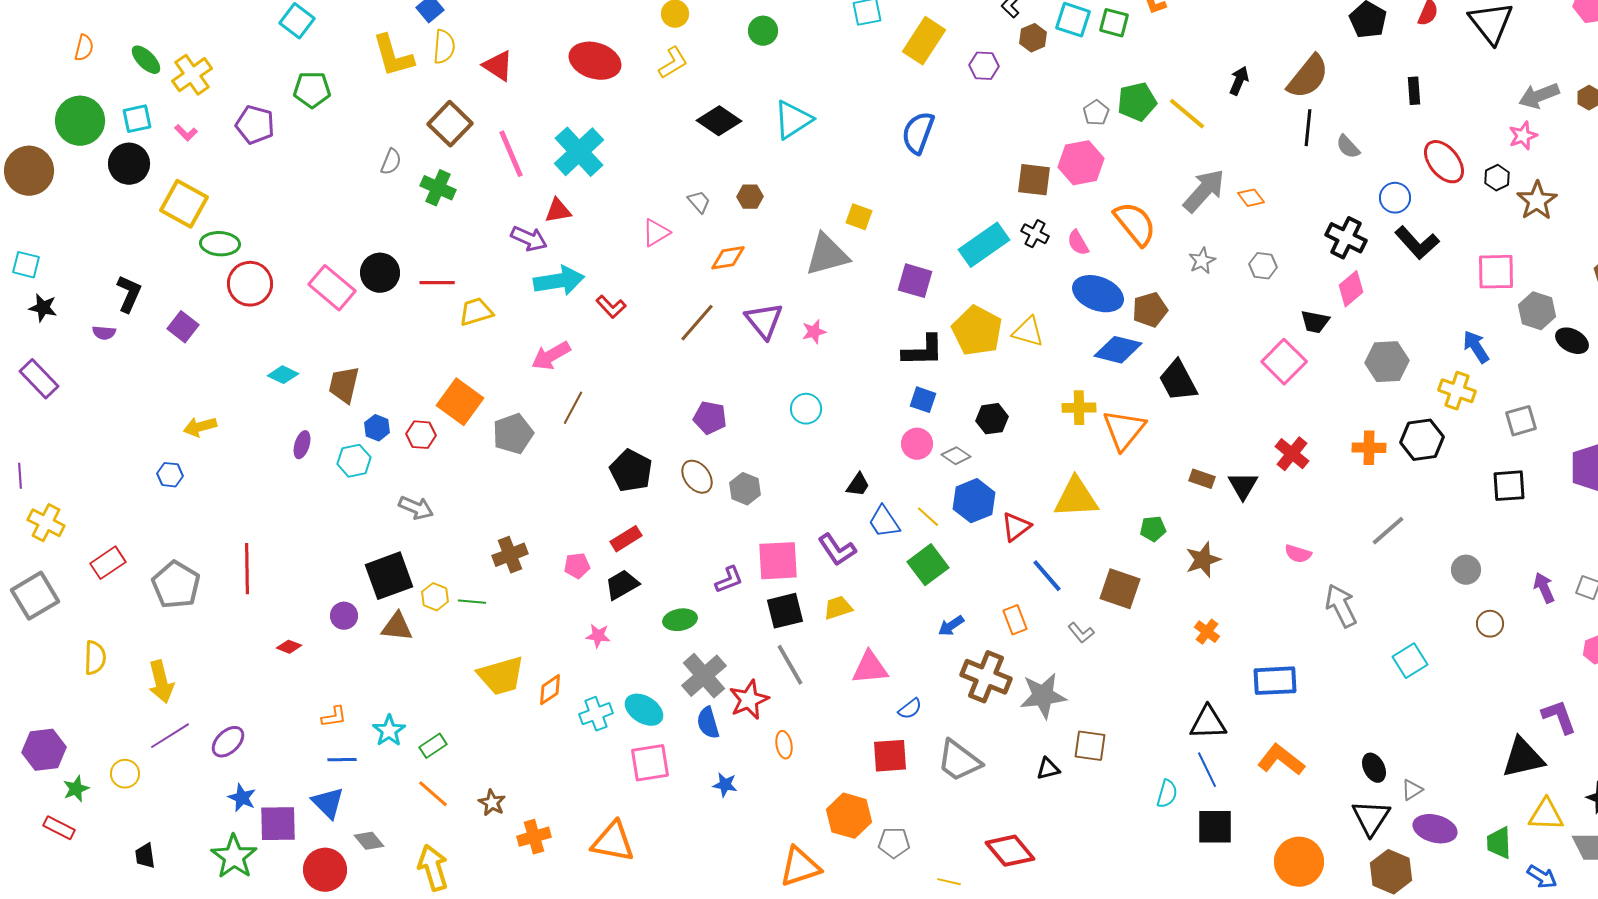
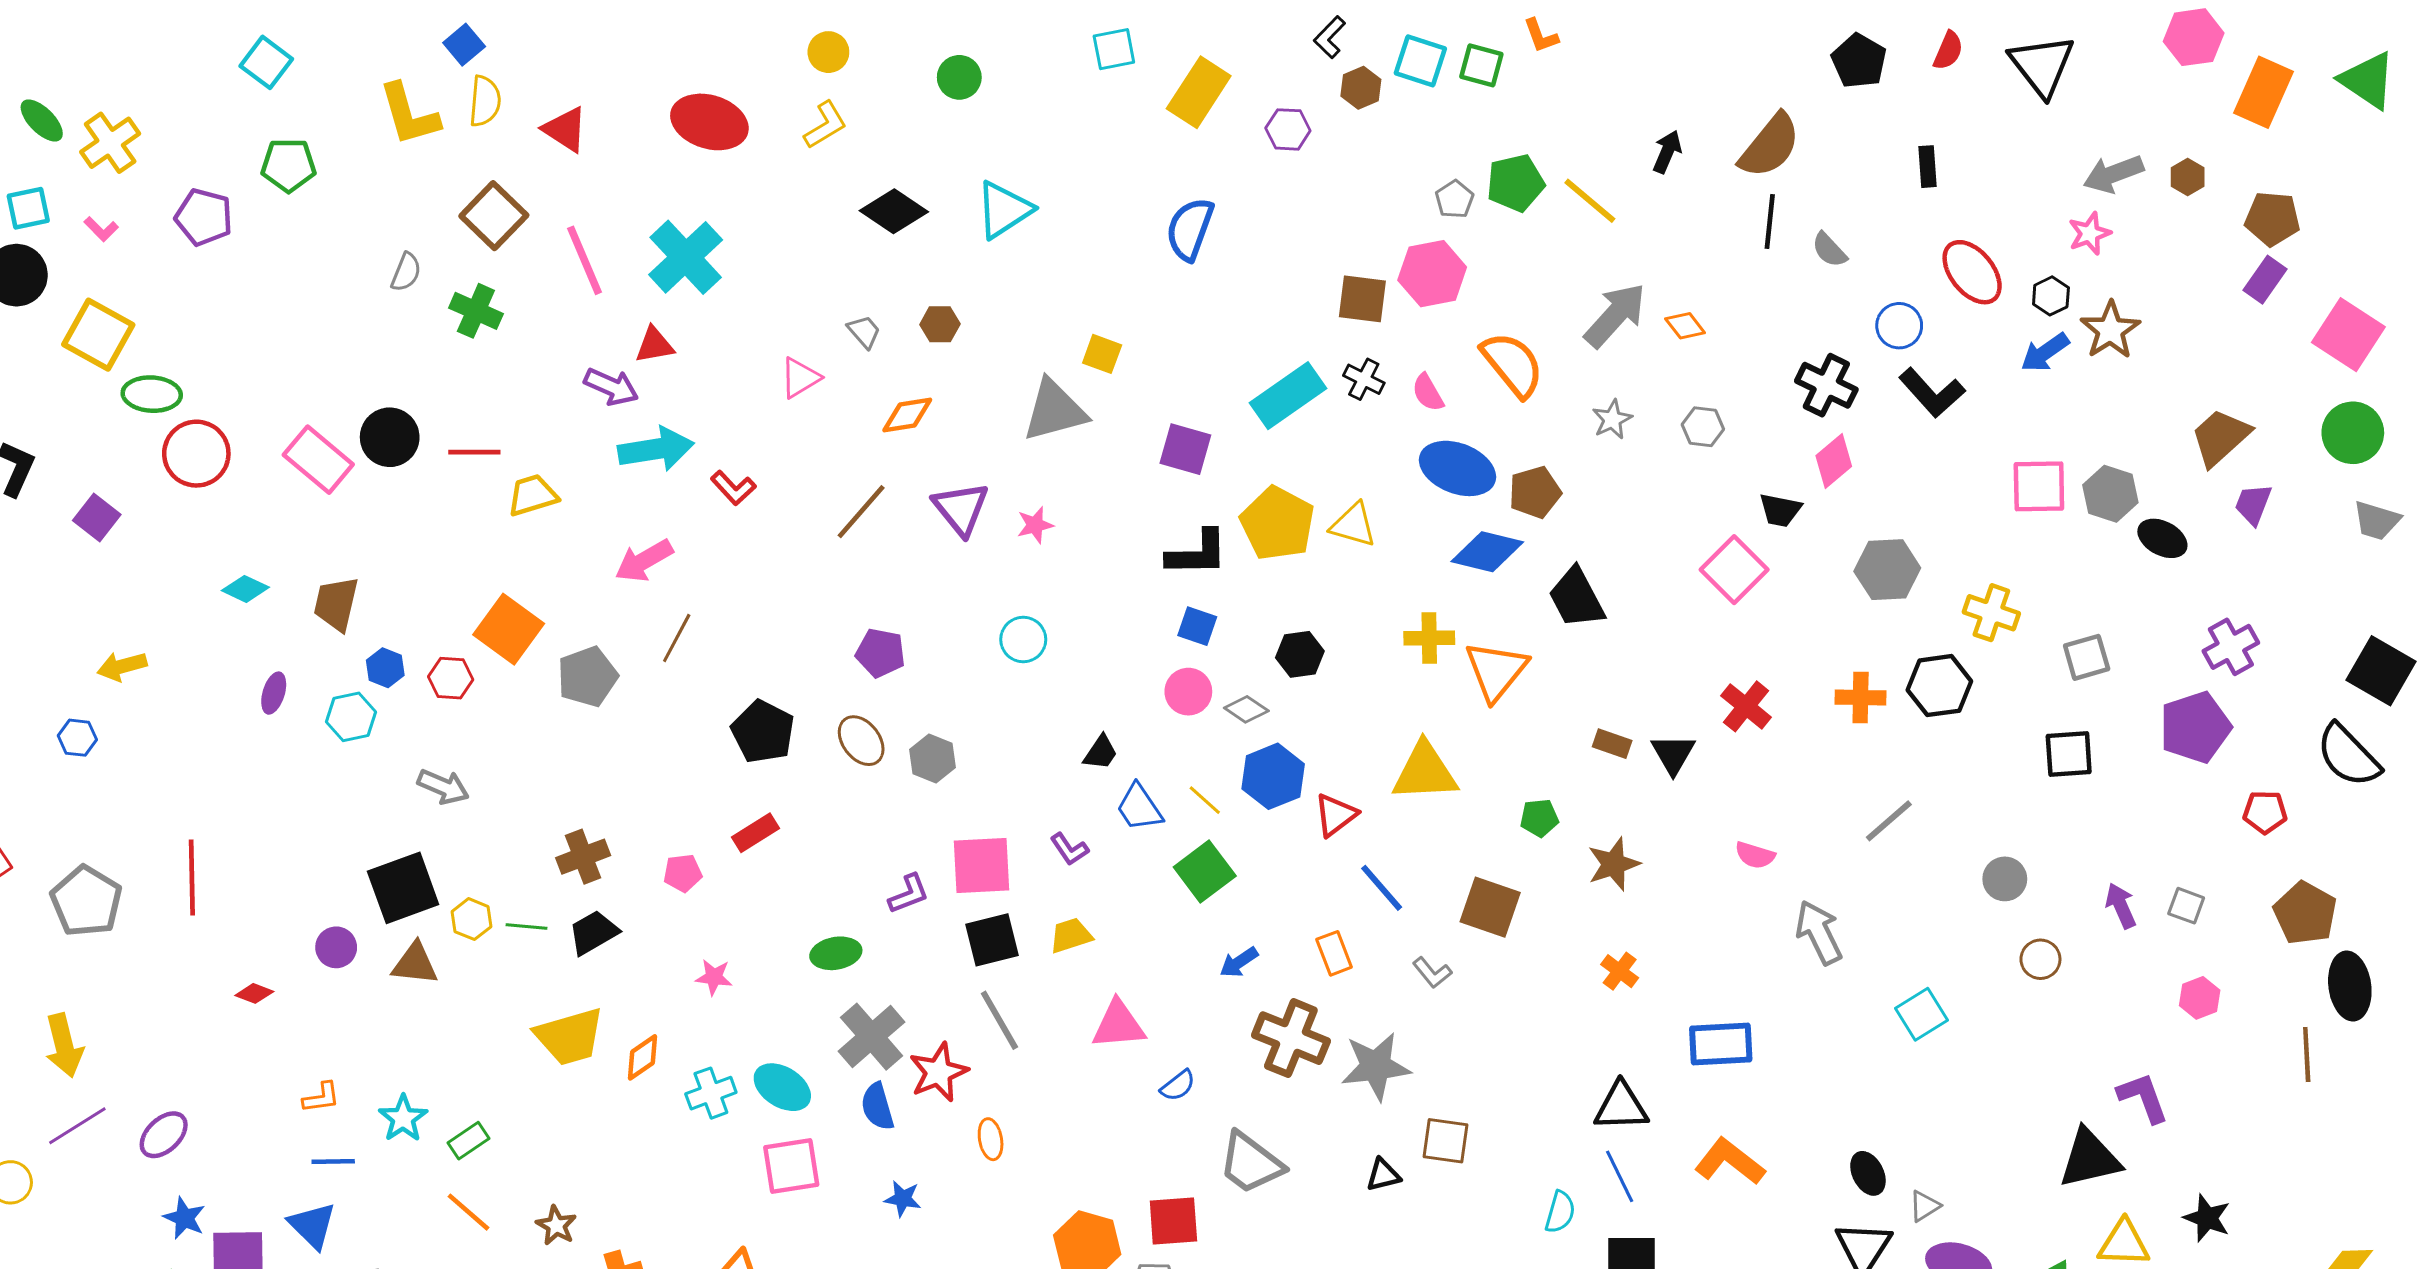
pink square: (1496, 272) -> (2039, 486), moved
blue arrow: (1476, 347) -> (2045, 352), moved, turned -92
purple L-shape: (837, 550) -> (1069, 849), size x0.7
black trapezoid: (622, 585) -> (593, 932), moved
red square: (890, 756) -> (1173, 1221), moved

